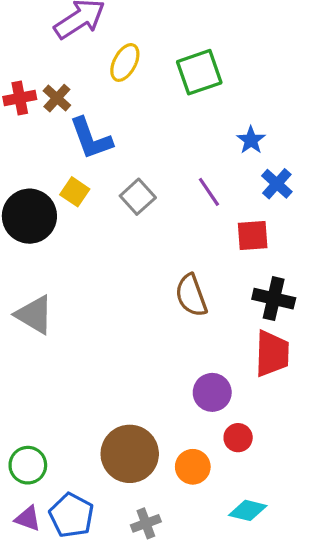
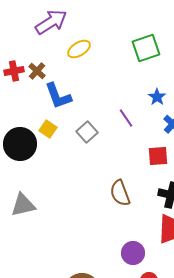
yellow ellipse: (125, 62) -> (79, 49), turned 30
green square: (199, 72) -> (146, 48), moved
purple line: (209, 192) -> (126, 118), moved
gray triangle: (34, 315) -> (23, 205), turned -44

